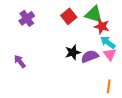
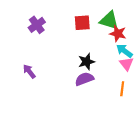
red square: (69, 16) -> (82, 23), turned 35
purple semicircle: (90, 56) -> (84, 79), moved
orange line: (109, 86) -> (122, 89), moved

